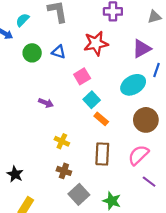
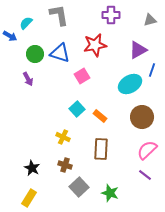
blue triangle: (59, 52) -> (60, 53), size x1.5
cyan square: (92, 100) -> (77, 109), moved
purple arrow: (46, 103) -> (28, 79), moved, turned 40
pink semicircle: (138, 155) -> (147, 150), moved
black star: (15, 174) -> (32, 168), moved

